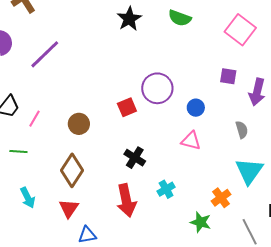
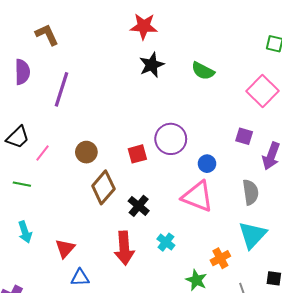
purple line: (45, 54) -> (61, 89), turned -36
brown circle: (79, 124) -> (86, 152), moved
gray semicircle: (242, 130) -> (250, 192), size x1.4
pink triangle: (191, 141) -> (198, 196), size x1.6
brown diamond: (72, 170) -> (103, 187), moved
cyan cross: (166, 189) -> (166, 242), turned -30

